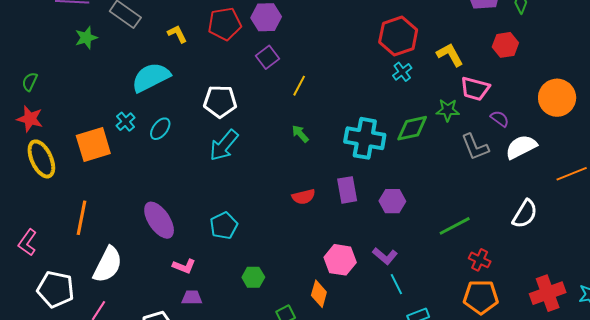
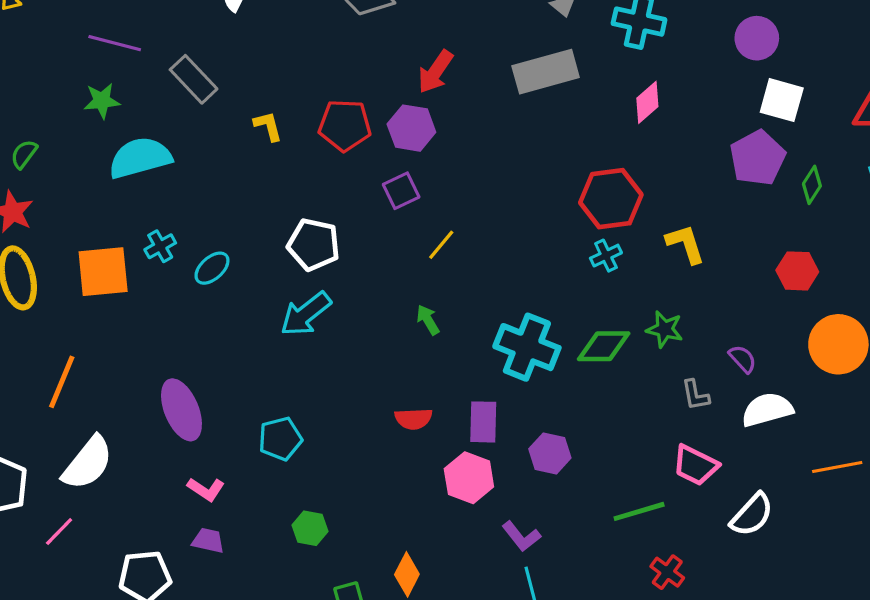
green star: (86, 38) -> (102, 101), moved
red hexagon: (505, 45) -> (797, 271), moved
cyan semicircle: (151, 77) -> (140, 158), moved
pink trapezoid: (475, 89) -> (695, 465), moved
gray L-shape: (475, 147) -> (695, 395), size x0.7
pink hexagon: (340, 260) -> (469, 478), moved

